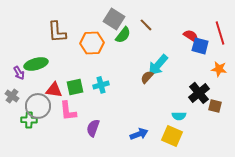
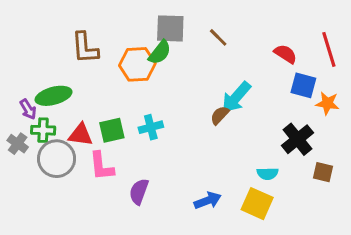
gray square: (114, 19) -> (170, 28), turned -30
green semicircle: (123, 35) -> (160, 52), moved
blue square: (200, 46) -> (303, 85), moved
brown square: (215, 106) -> (323, 172), moved
green cross: (29, 120) -> (43, 130), moved

